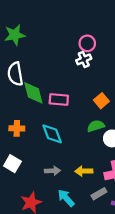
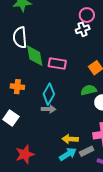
cyan diamond: (52, 134) -> (49, 94), turned 45
gray arrow: (52, 171) -> (49, 109), moved
yellow arrow: (84, 171) -> (70, 139), moved
cyan arrow: (66, 198) -> (68, 154), moved, turned 96

